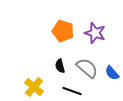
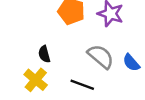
black semicircle: (60, 66) -> (44, 54), moved

